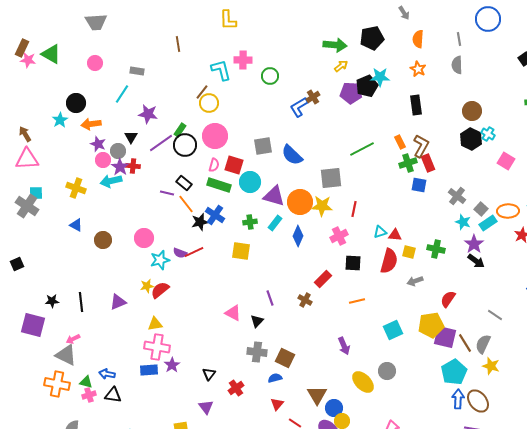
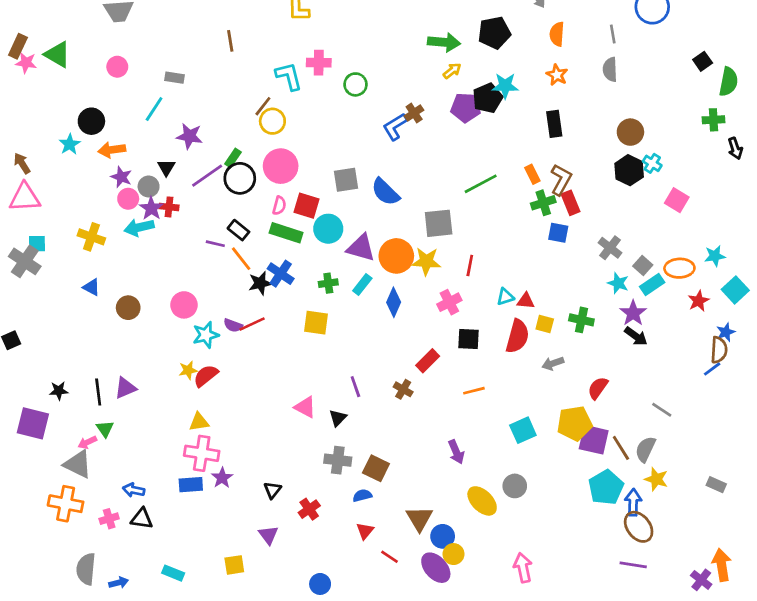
purple triangle: (118, 302) -> (125, 388), moved
green triangle: (86, 382) -> (105, 429), moved, turned 40
blue arrow: (458, 399) -> (633, 502), moved

